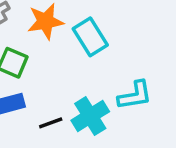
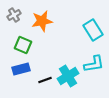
cyan rectangle: (90, 37) -> (93, 30), moved

